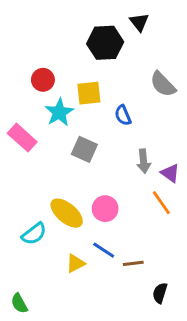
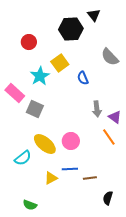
red circle: (43, 80) -> (29, 42), moved
yellow square: (89, 93) -> (60, 63), turned -30
gray square: (84, 149) -> (35, 109), moved
blue line: (104, 250) -> (70, 169), turned -35
green semicircle: (19, 303) -> (30, 205), moved, turned -40

